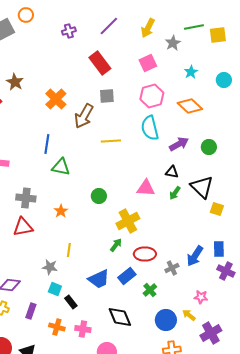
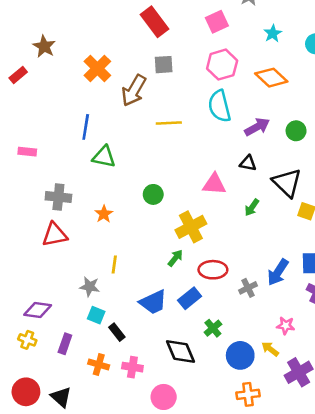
green arrow: (175, 193) -> (252, 207), moved
green cross: (150, 290) -> (213, 328), moved

